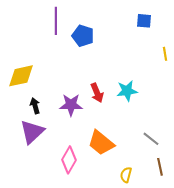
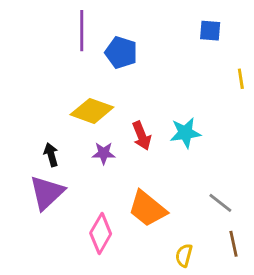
yellow diamond: (21, 76) -> (92, 111), moved, turned 32
purple star: (71, 105) -> (104, 153), size x0.7

